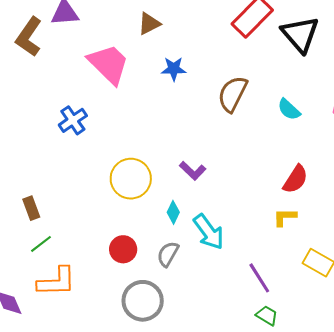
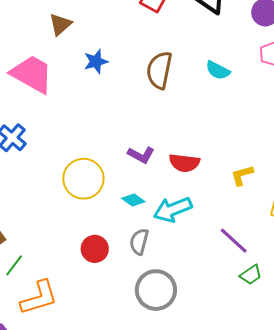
red semicircle: (296, 179) -> (184, 163), moved, turned 80
cyan diamond: (173, 212) -> (133, 200), turned -65
cyan arrow: (209, 232) -> (173, 210), turned 120
gray circle: (143, 301) -> (156, 290), moved
green trapezoid: (267, 315) -> (251, 275), turned 130

